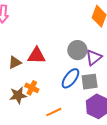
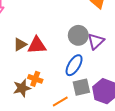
brown triangle: (15, 62) -> (20, 44), moved
gray square: (90, 82) -> (81, 87), moved

